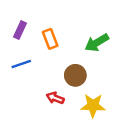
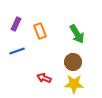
green arrow: (97, 43) -> (77, 34), turned -90
brown circle: (75, 75) -> (73, 62), moved

